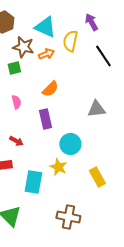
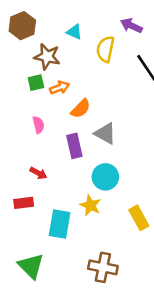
purple arrow: (91, 22) -> (131, 26), turned -36
cyan triangle: (45, 27) -> (74, 32), size x0.6
orange arrow: (46, 54) -> (60, 88), moved
gray triangle: (96, 109) -> (105, 133), moved, turned 36

